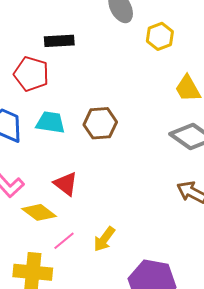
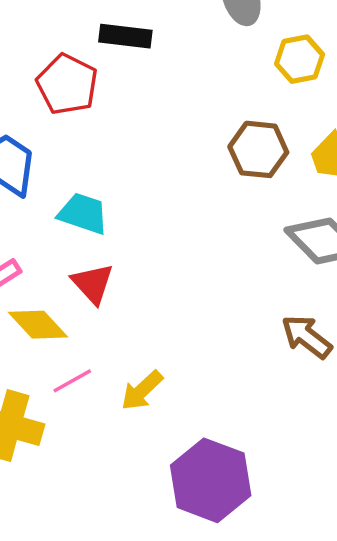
cyan trapezoid: (50, 122) -> (83, 214), moved
brown hexagon: (100, 123) -> (258, 149), moved

